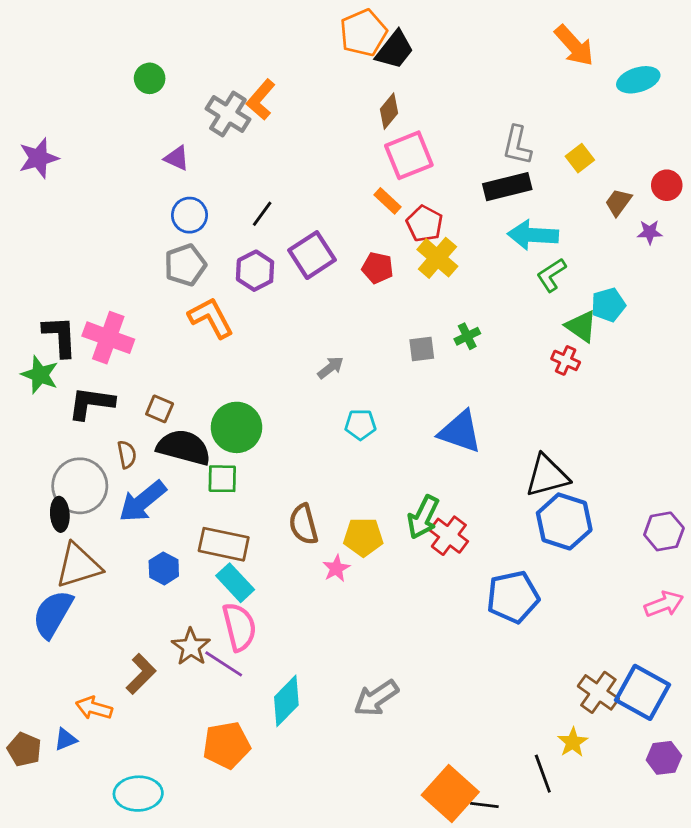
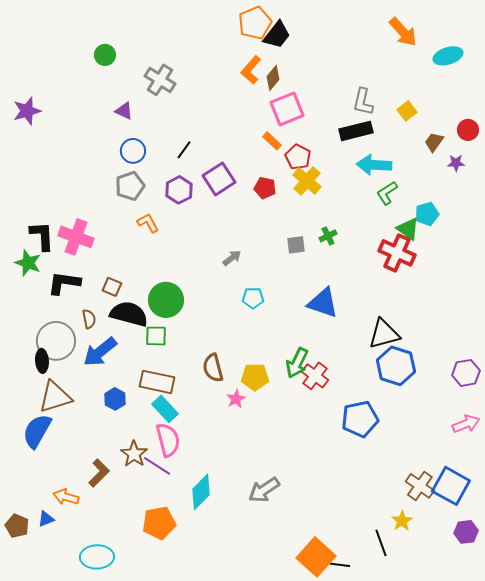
orange L-shape: (261, 100) -> (251, 70), moved
orange L-shape: (211, 318) -> (148, 223), size x0.7
red cross: (566, 360) -> (397, 253), size x1.8

